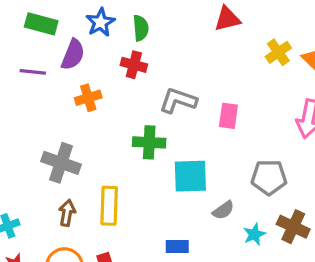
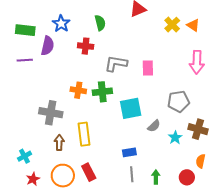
green semicircle: (141, 28) -> (100, 23), moved
orange cross: (88, 98) -> (78, 90), moved, turned 35

